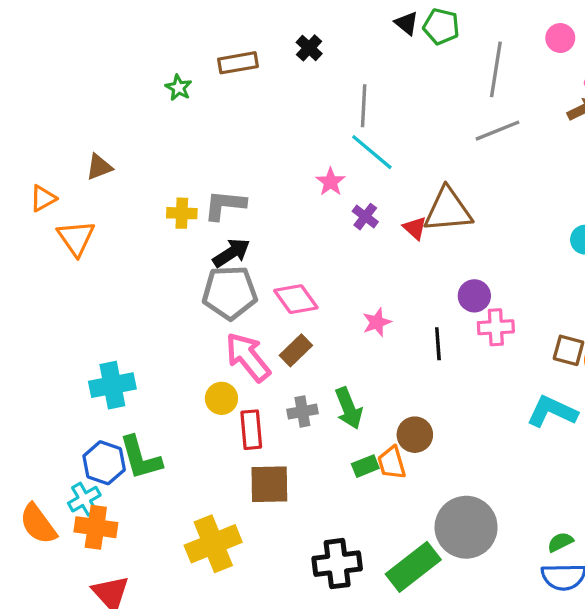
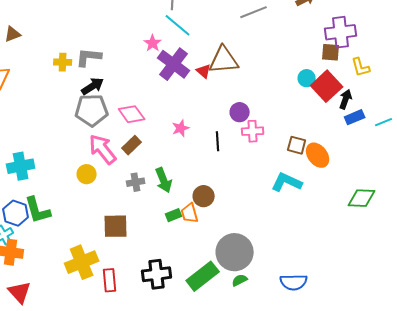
purple cross: (365, 217) -> (174, 64), size x2.0
red rectangle: (251, 430) -> (110, 280), moved
green semicircle: (560, 542) -> (240, 280), moved

